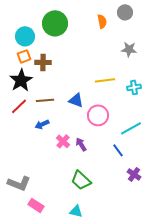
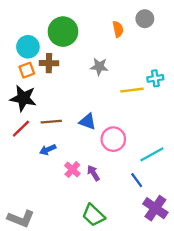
gray star: (129, 49) -> (99, 67), moved
brown cross: (43, 62) -> (49, 63), moved
black star: (21, 80) -> (23, 98), turned -30
yellow line: (105, 80) -> (132, 90), moved
cyan cross: (134, 87) -> (155, 78), moved
purple cross: (134, 174) -> (155, 208), size x1.5

